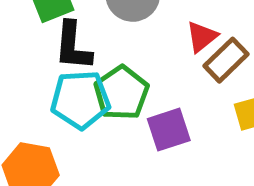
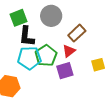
red triangle: (202, 37) -> (69, 51), moved
brown rectangle: (226, 60) -> (77, 33), moved

